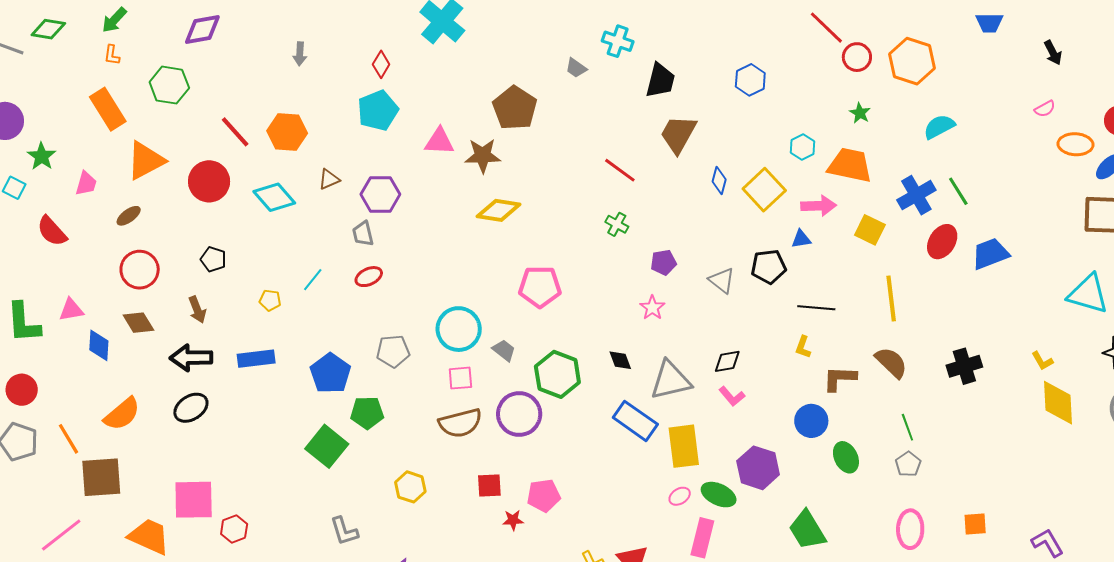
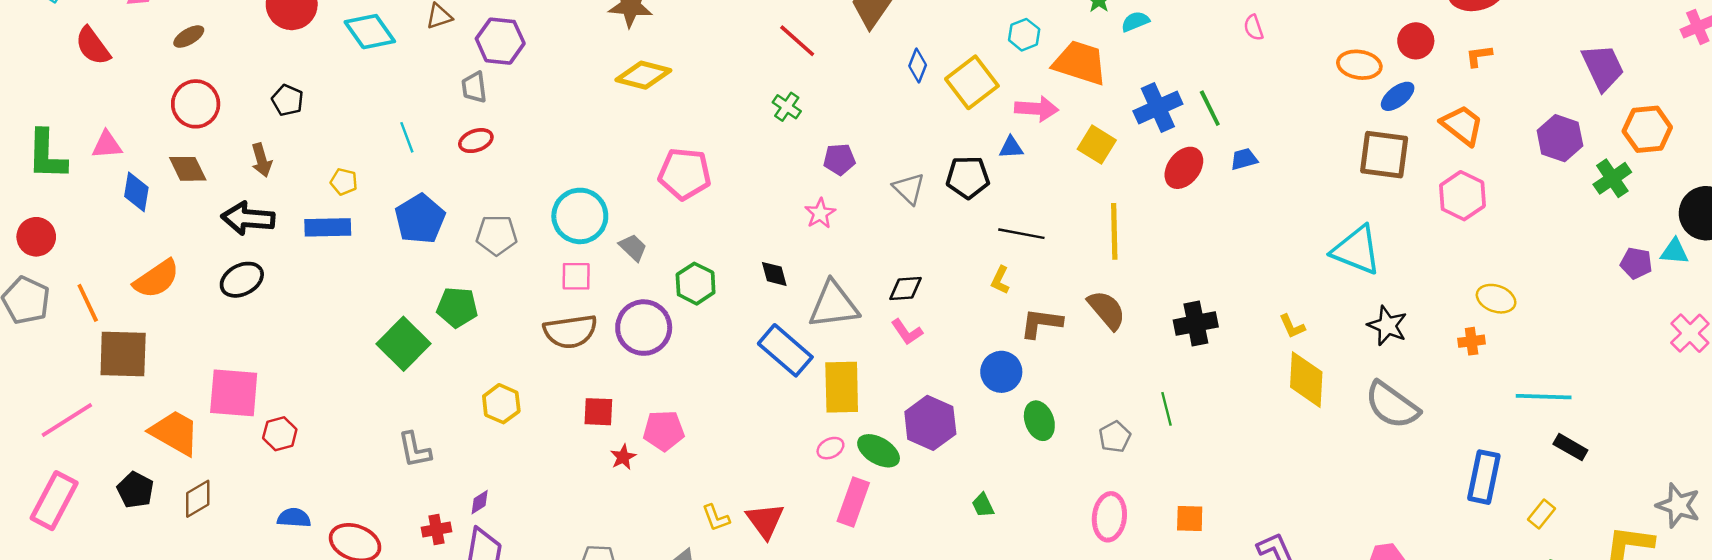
pink semicircle: (1045, 109) -> (1254, 28), moved, turned 95
cyan semicircle: (939, 127) -> (1135, 22), moved, size x0.7
blue trapezoid: (990, 254) -> (1244, 159), moved, size x0.6
cyan line: (313, 280) -> (407, 137), turned -65
yellow pentagon: (270, 300) -> (344, 182), moved
blue pentagon: (330, 373) -> (420, 219), moved
green hexagon: (557, 374) -> (696, 284), size x0.7
green line: (907, 427) -> (1167, 409), moved
red star: (513, 520) -> (623, 457), turned -30
green trapezoid: (807, 530) -> (983, 505), size x0.5

